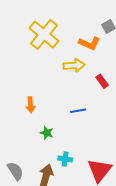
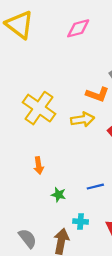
yellow cross: (44, 34) -> (39, 108), moved
blue line: (78, 111) -> (95, 187), moved

